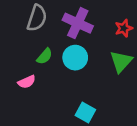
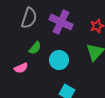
cyan circle: (75, 58) -> (59, 60), moved

